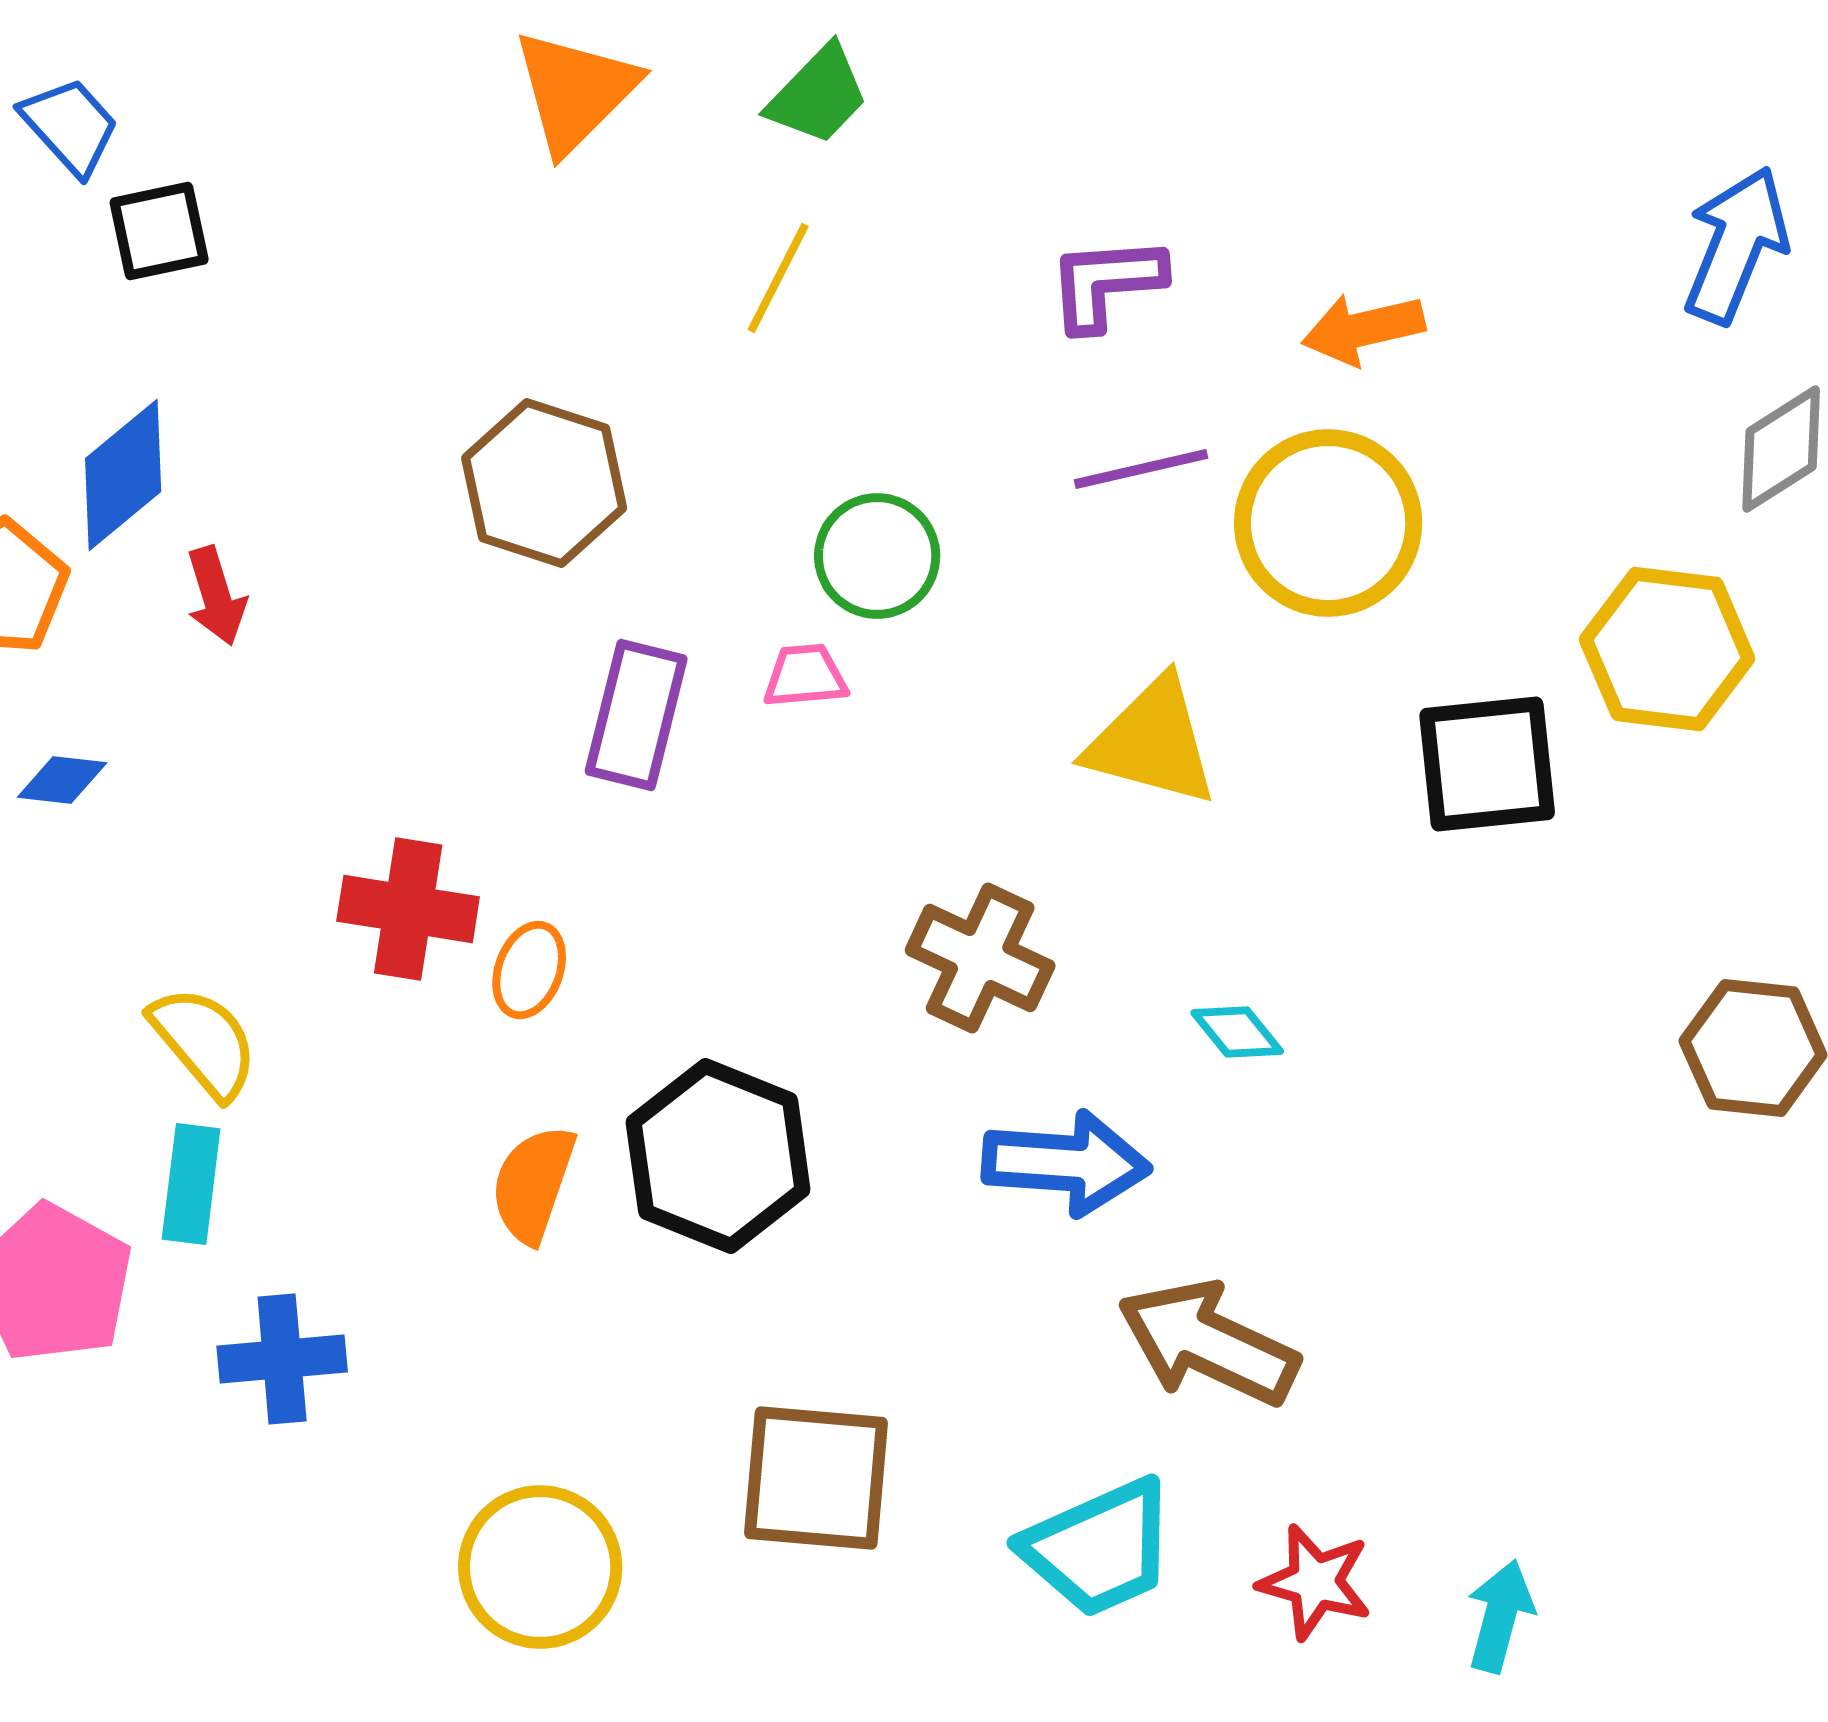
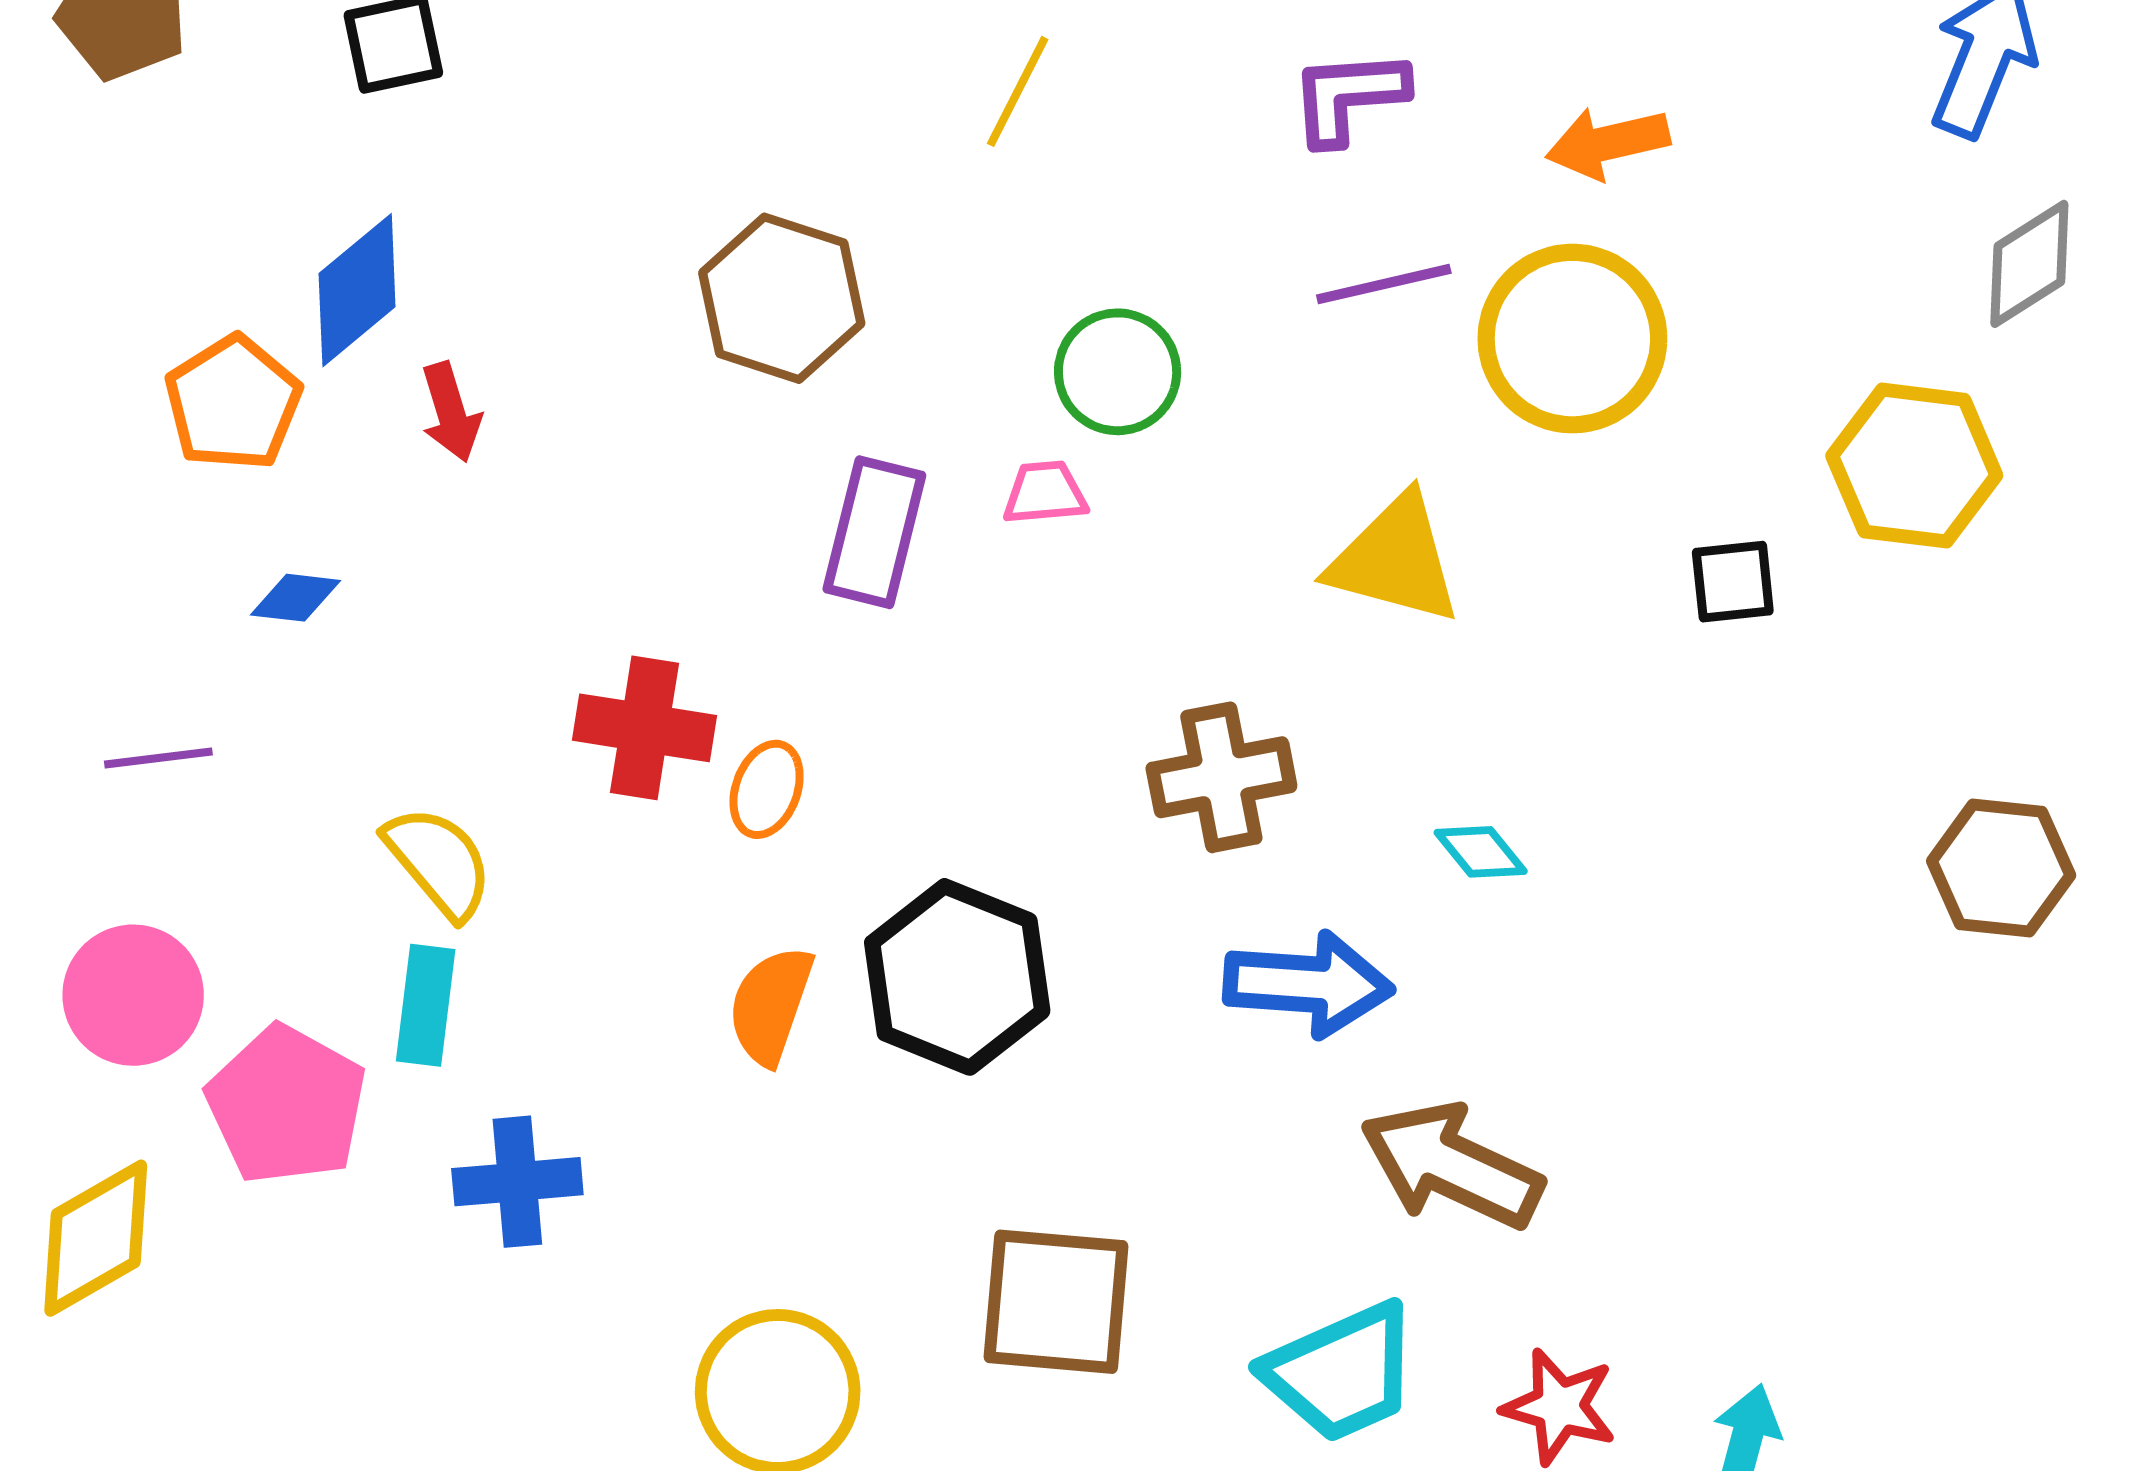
black square: (1487, 764) -> (1733, 582), size x0.6
brown cross: (980, 958) -> (1221, 777), turned -36

